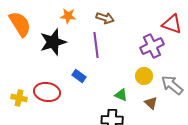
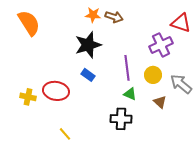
orange star: (68, 16) -> (93, 15), moved
black star: (53, 42) -> (88, 45), moved
purple line: (96, 45) -> (127, 68), moved

